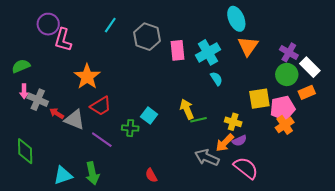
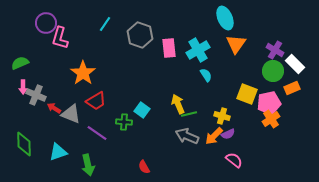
yellow square: (259, 99) -> (247, 94), turned 30
gray arrow: (207, 157) -> (187, 136), moved
pink semicircle: (246, 168) -> (234, 160), size x0.7
cyan triangle: (63, 175) -> (58, 152), moved

